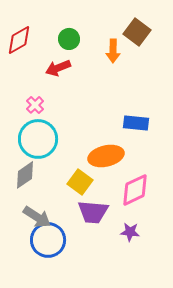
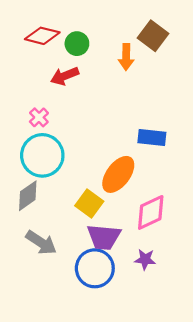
red diamond: (19, 40) -> (42, 36), moved, turned 44
orange ellipse: (106, 156) -> (118, 174), turned -40
blue circle: (48, 240) -> (95, 268), moved

